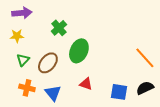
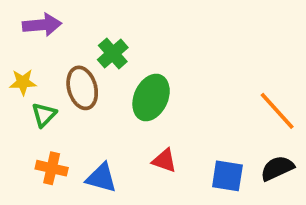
yellow star: (17, 36) -> (23, 82), moved
brown ellipse: (48, 63) -> (82, 88), moved, turned -55
blue triangle: (53, 93) -> (101, 178), turned -36

